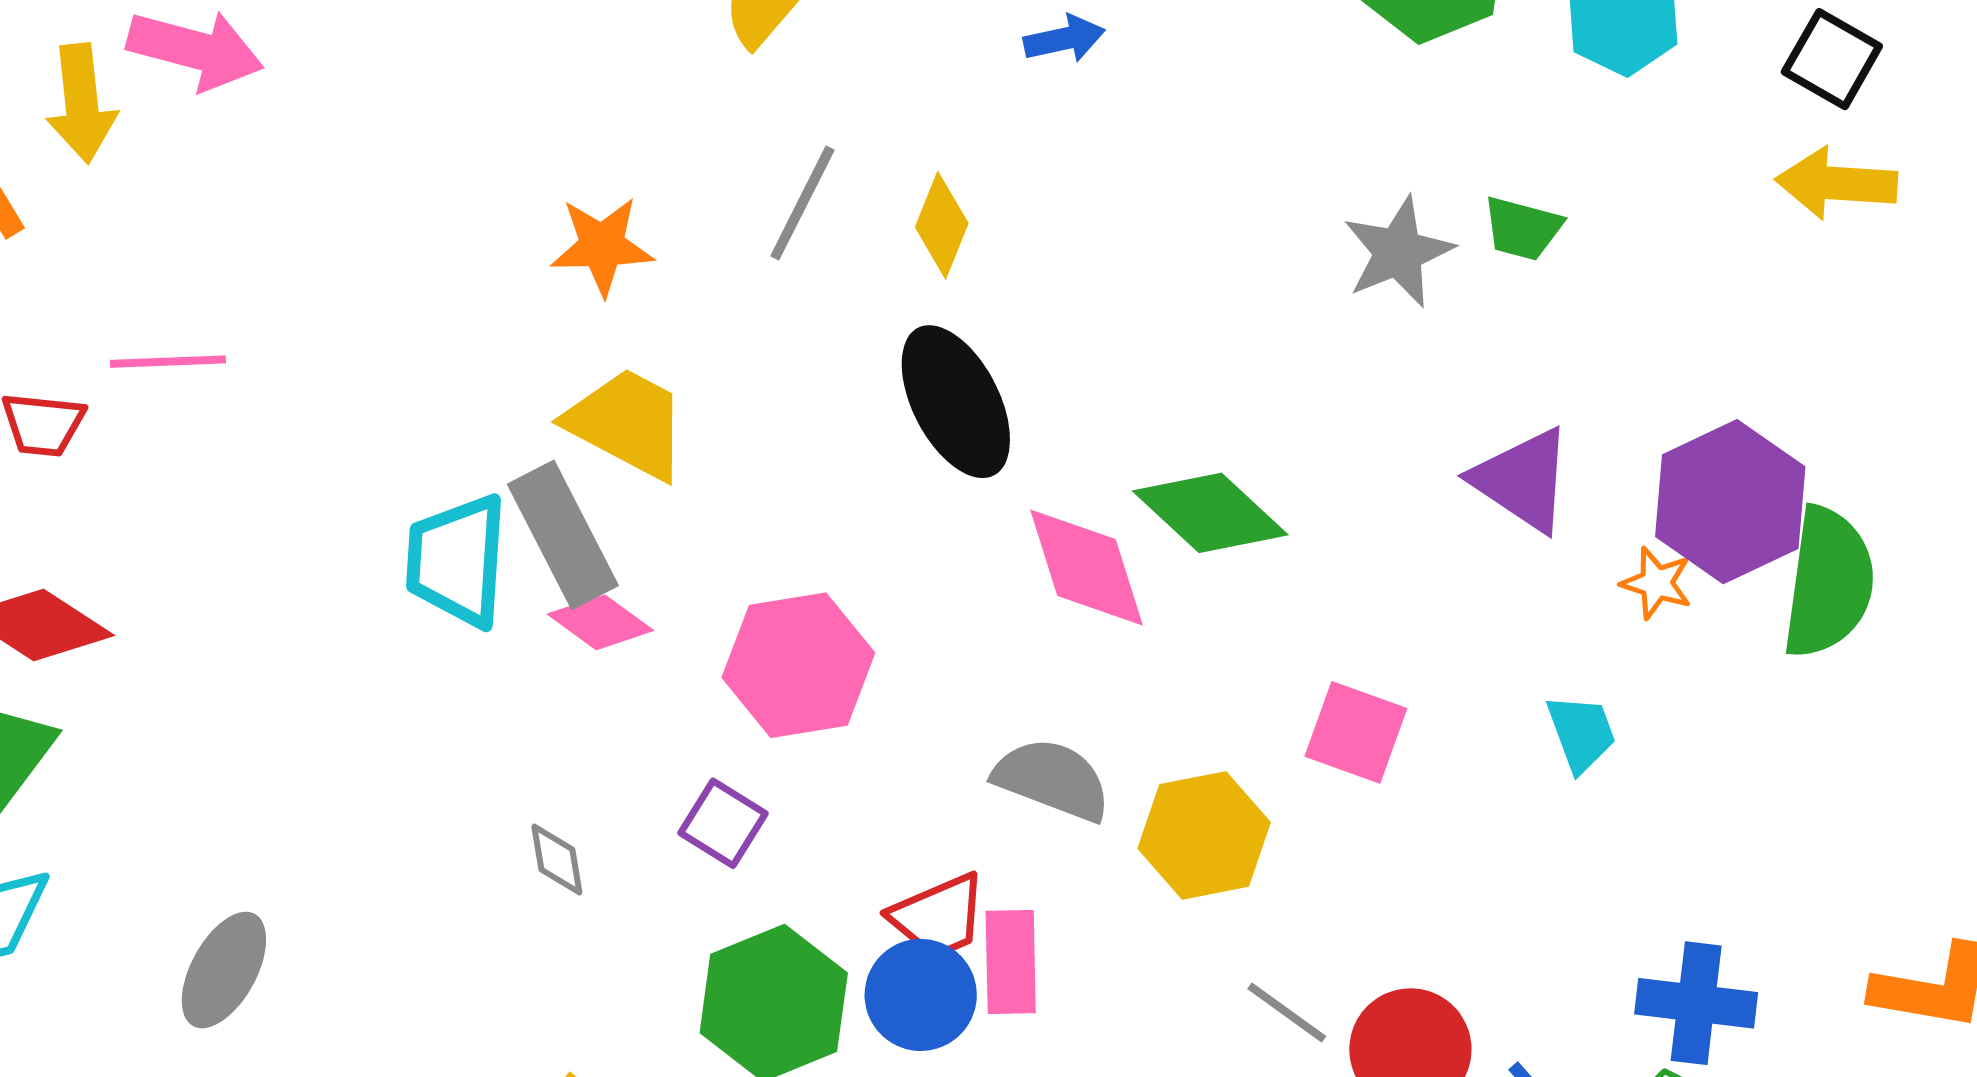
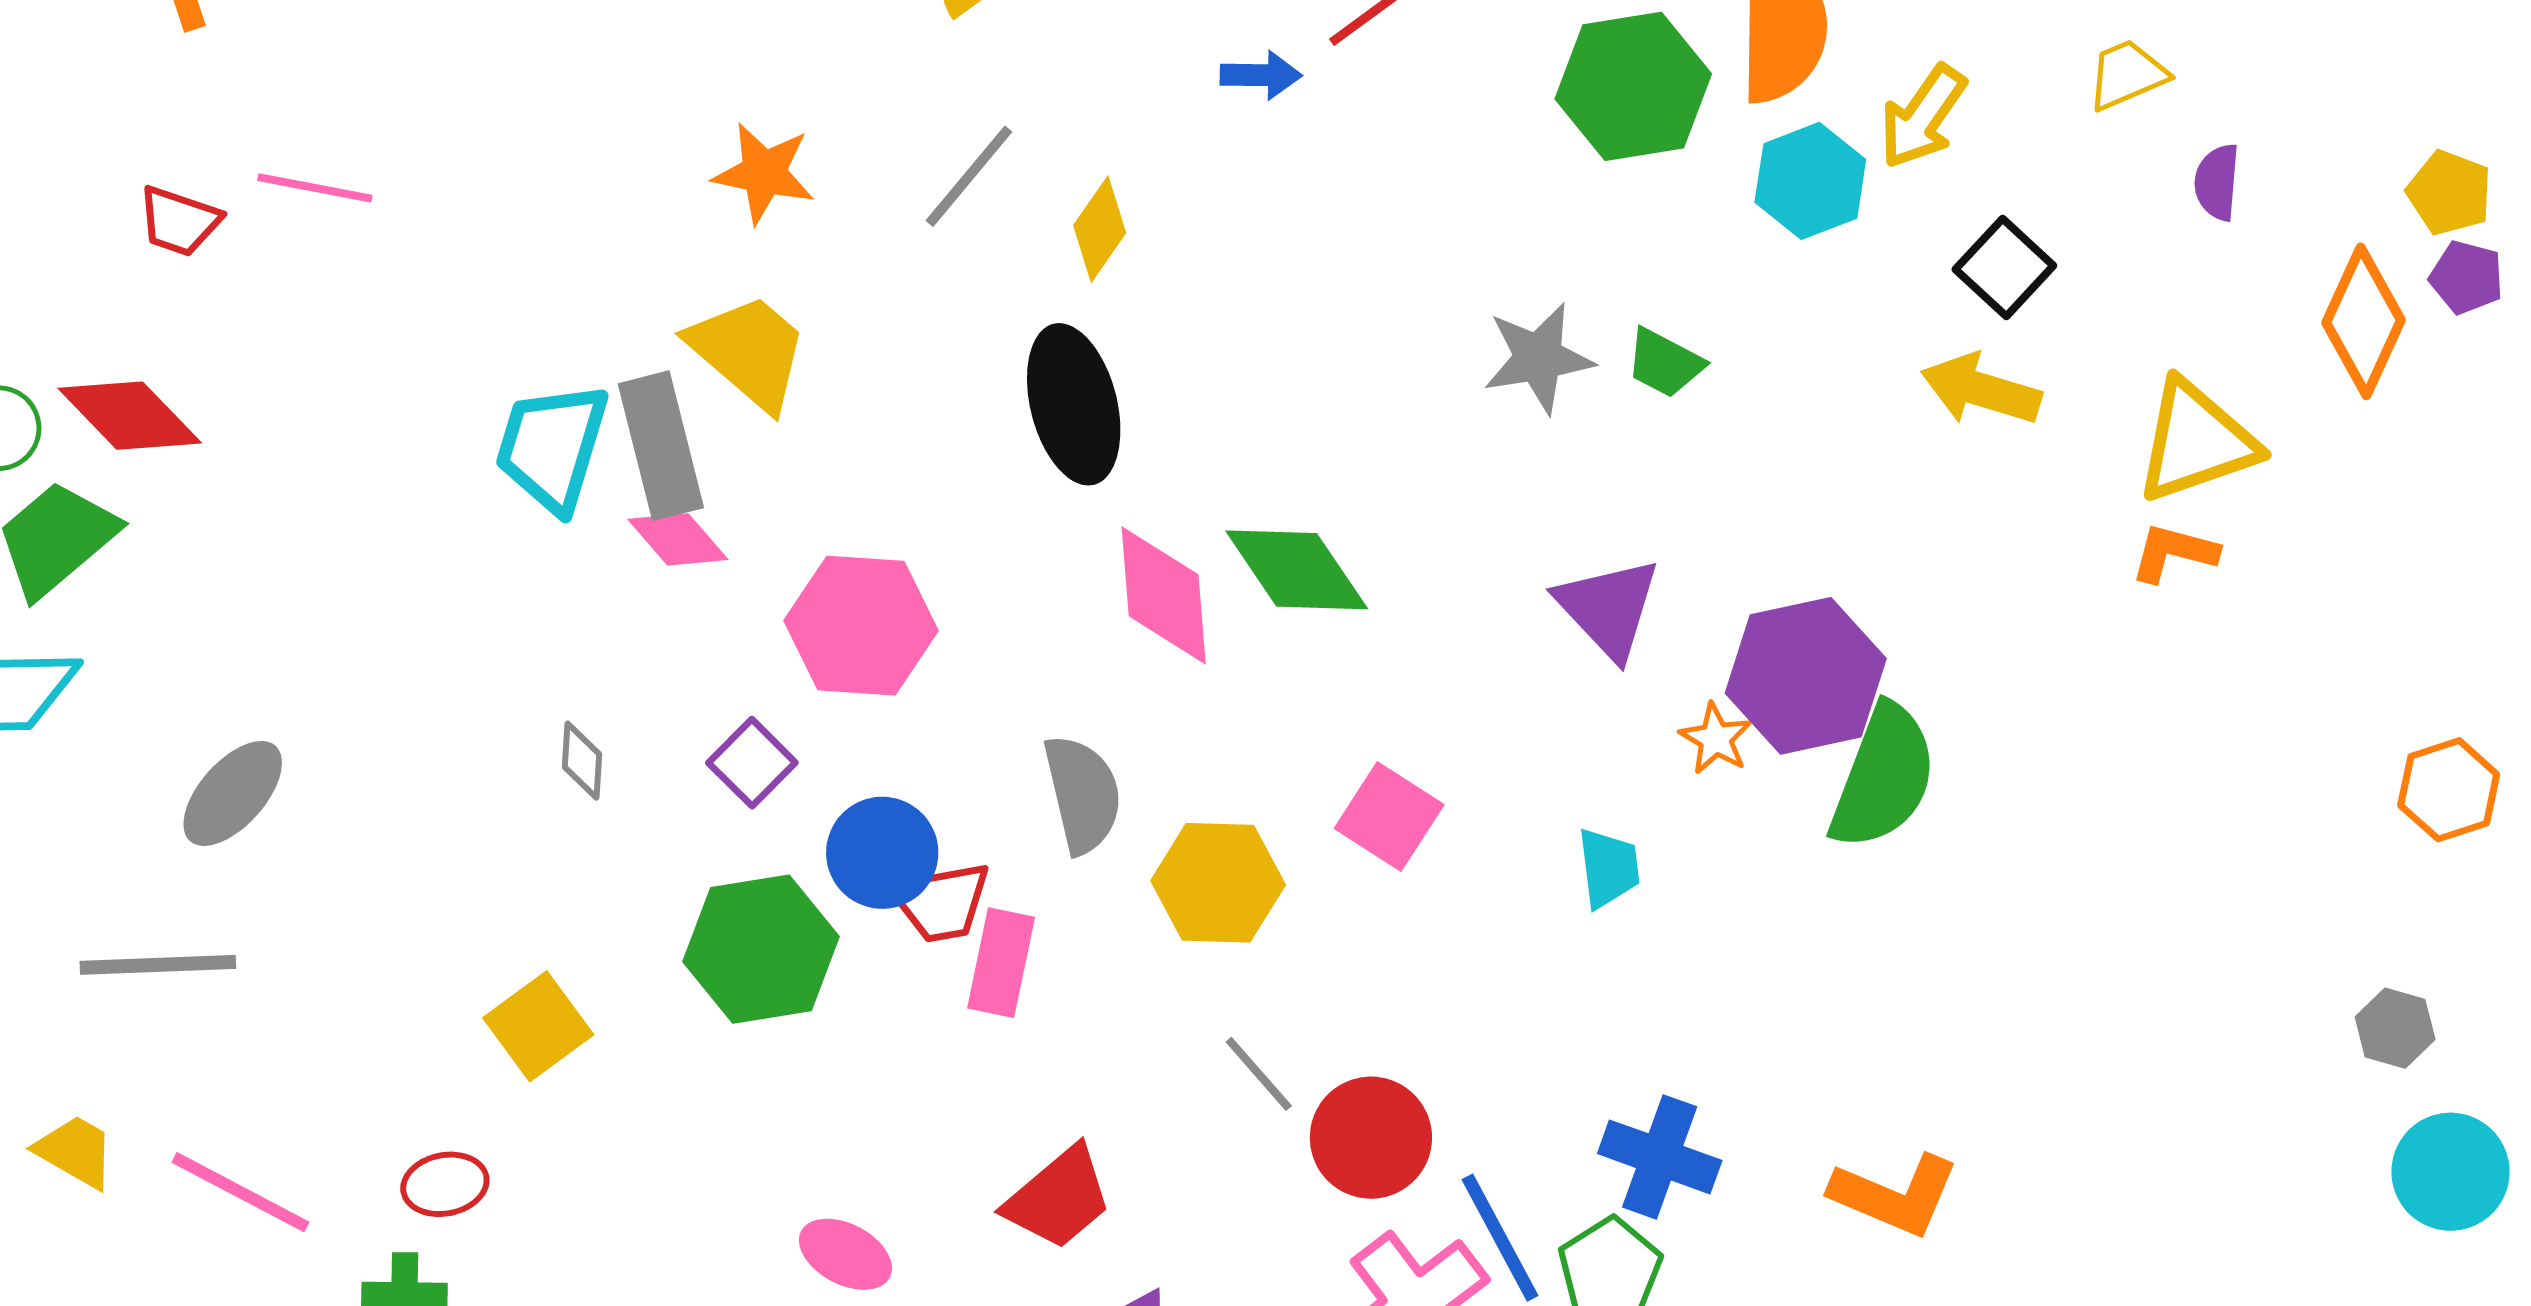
gray semicircle: (1052, 779) -> (1083, 794), turned 43
blue circle: (921, 995) -> (882, 853), moved

